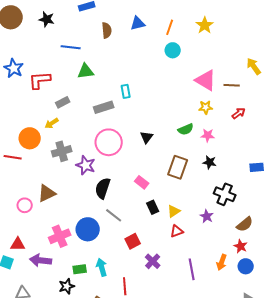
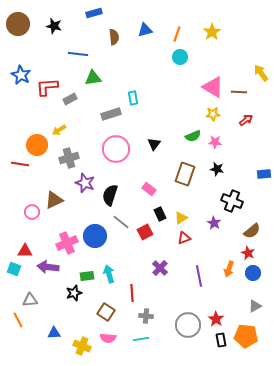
gray rectangle: (63, 102) -> (70, 99), moved
purple star: (86, 165) -> (85, 183), moved
red square: (133, 241) -> (145, 232), moved

